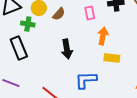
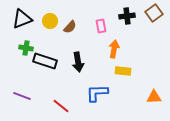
green cross: (28, 24) -> (26, 48), moved
black rectangle: (19, 48) -> (45, 61), moved, turned -50

